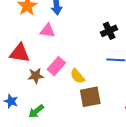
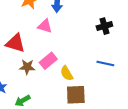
black cross: (109, 31) -> (104, 26), moved

